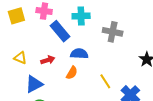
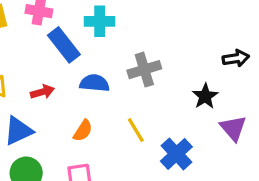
gray cross: (113, 32) -> (144, 70), moved, turned -30
orange semicircle: (72, 73) -> (83, 131), moved

